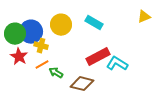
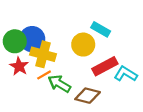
yellow circle: (61, 25) -> (83, 45), moved
yellow cross: (41, 46) -> (43, 54), size x1.6
green arrow: (56, 73) -> (59, 84), size x1.5

